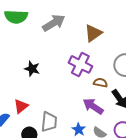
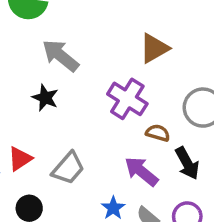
gray arrow: (54, 23) -> (61, 56), moved, turned -115
gray trapezoid: (49, 122) -> (68, 168), moved, turned 30

